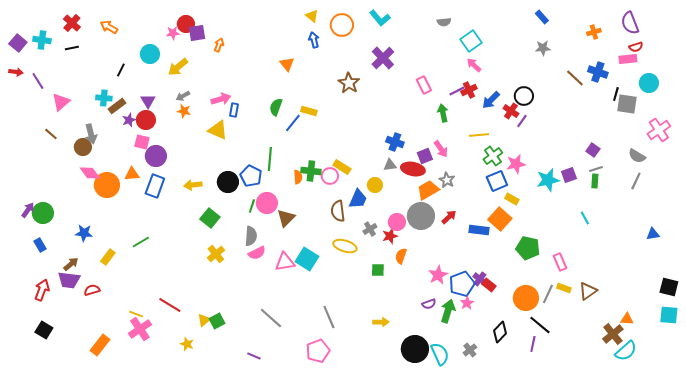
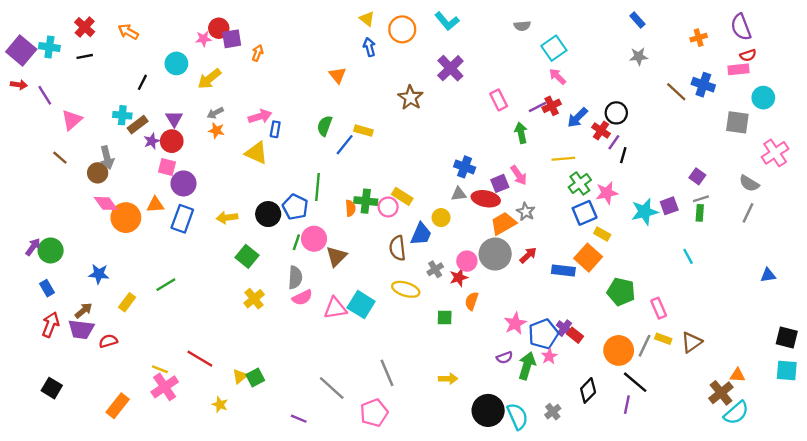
purple square: (18, 43) -> (21, 51), size x1.4
black line: (616, 94) -> (623, 155), moved
red arrow: (42, 290) -> (51, 325), moved
gray line: (271, 318) -> (332, 388), moved

